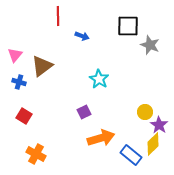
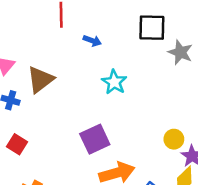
cyan star: (99, 79) -> (114, 82), moved
purple square: (84, 112) -> (95, 139), size x1.6

